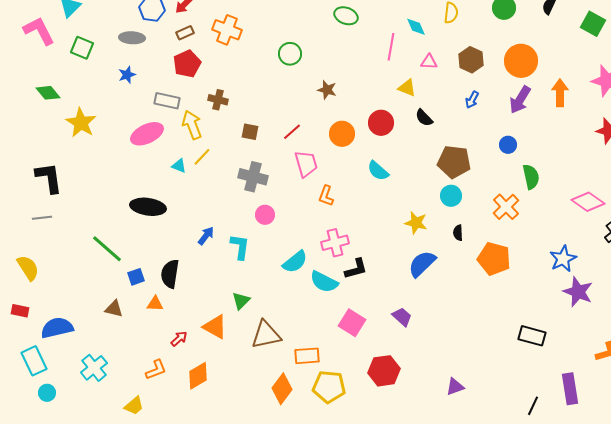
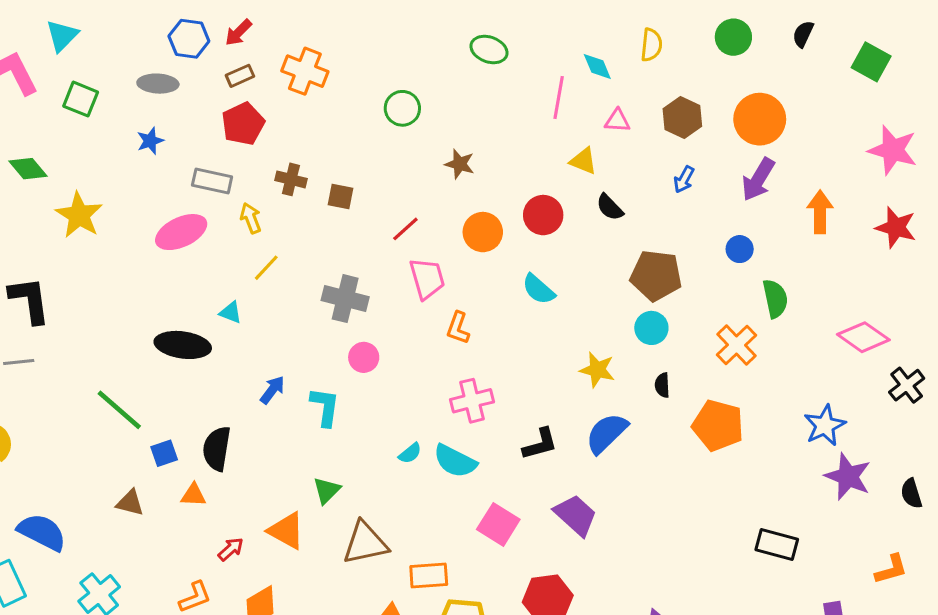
orange arrow: (560, 93) -> (820, 212), moved
yellow arrow: (192, 125) -> (251, 218), size x0.7
brown square: (250, 132) -> (340, 196), moved
cyan triangle: (179, 166) -> (231, 312), moved
cyan semicircle: (295, 262) -> (410, 453), moved, size x0.6
black L-shape: (356, 269) -> (540, 444), moved
purple trapezoid: (402, 317) -> (576, 515), size x1.4
blue semicircle: (57, 328) -> (42, 532), turned 40

